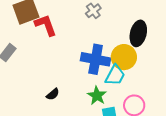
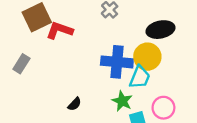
red L-shape: (46, 25) -> (60, 30), turned -45
black ellipse: (138, 33) -> (160, 30), turned 70

